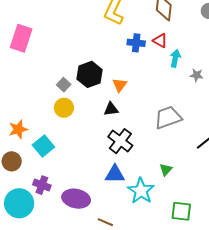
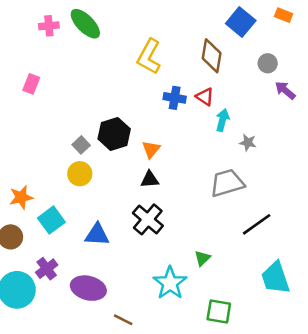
pink rectangle: (21, 38) -> (31, 84), size x0.6
black triangle: (111, 109) -> (150, 179), moved
gray trapezoid: (168, 117) -> (227, 183), moved
blue triangle: (115, 174) -> (97, 235), moved
purple cross: (42, 185) -> (47, 269), turned 30

